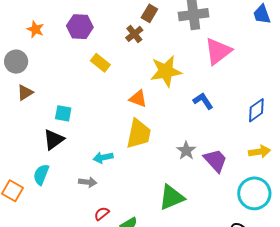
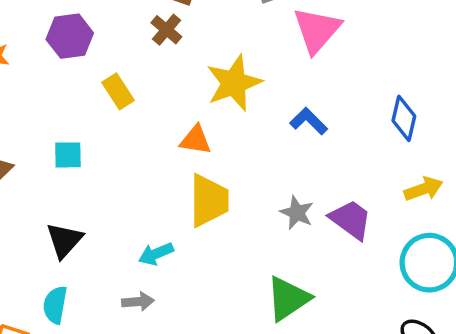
yellow rectangle: (100, 63) -> (118, 91), turned 30
blue diamond: (256, 110) -> (404, 118), turned -30
cyan square: (63, 113) -> (68, 155), moved

